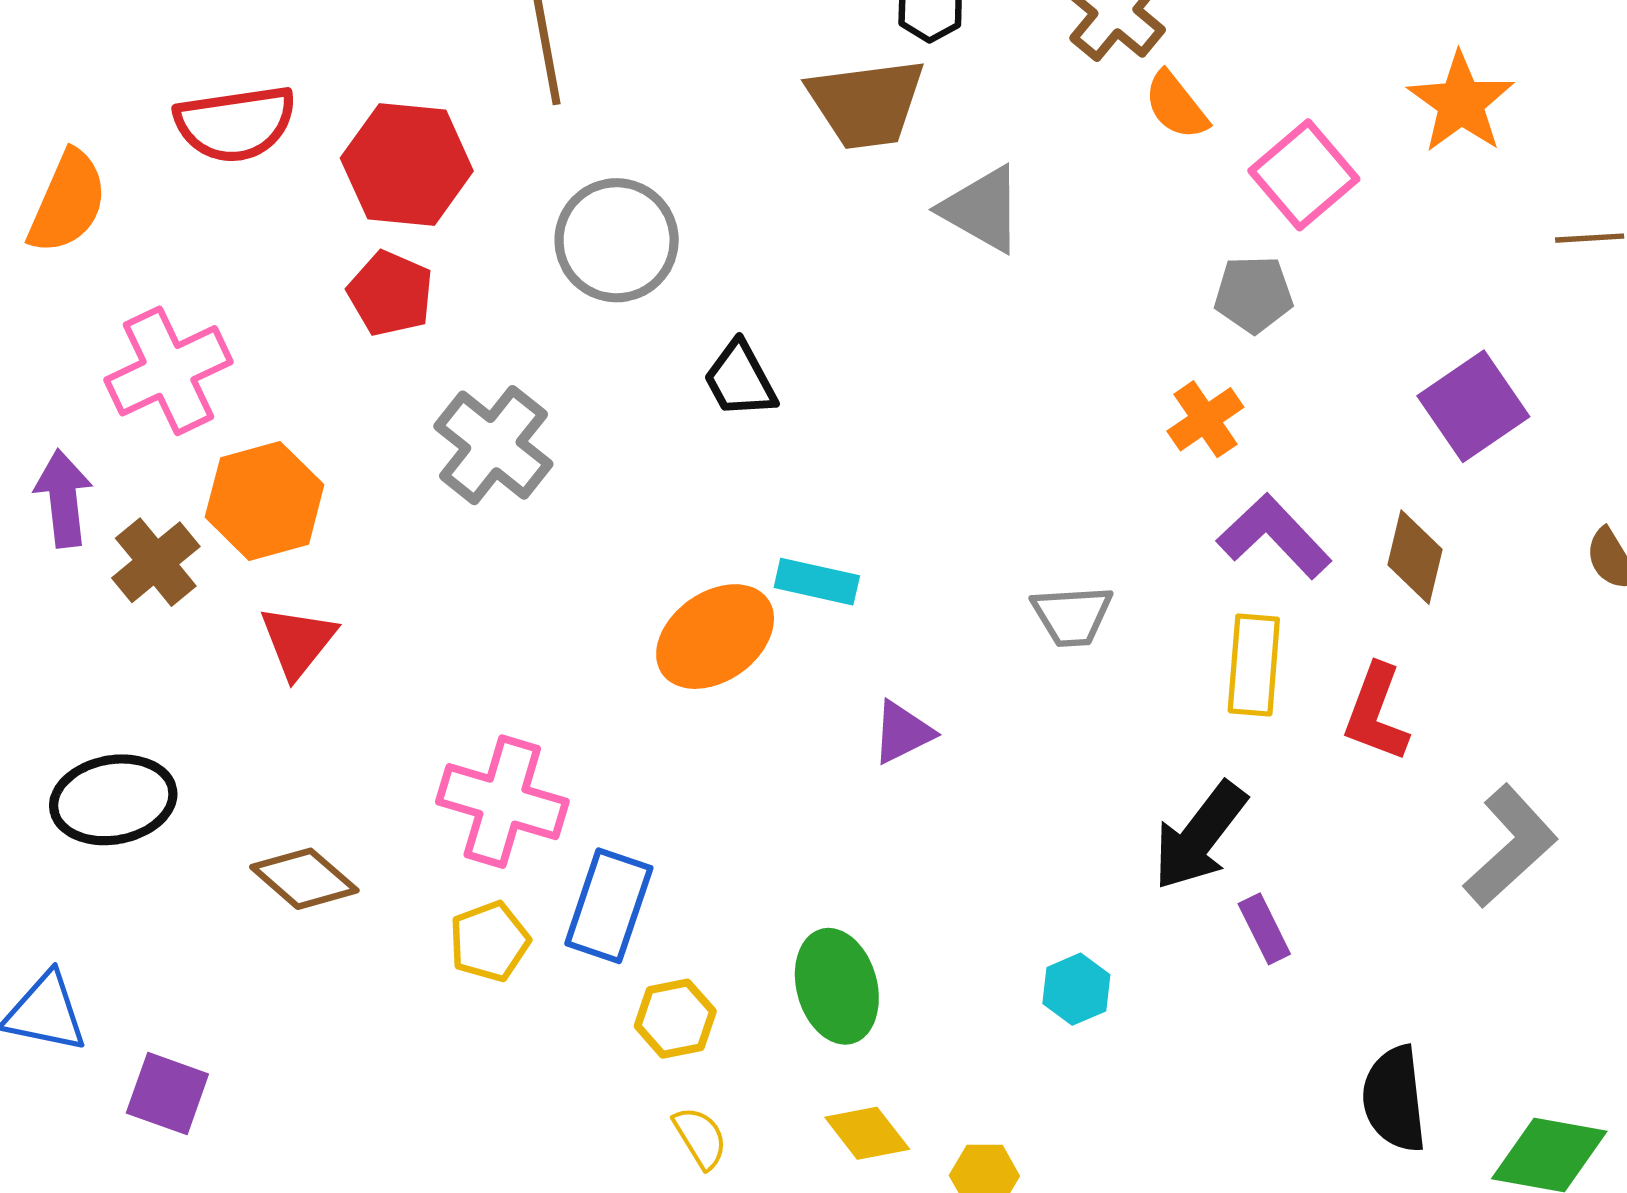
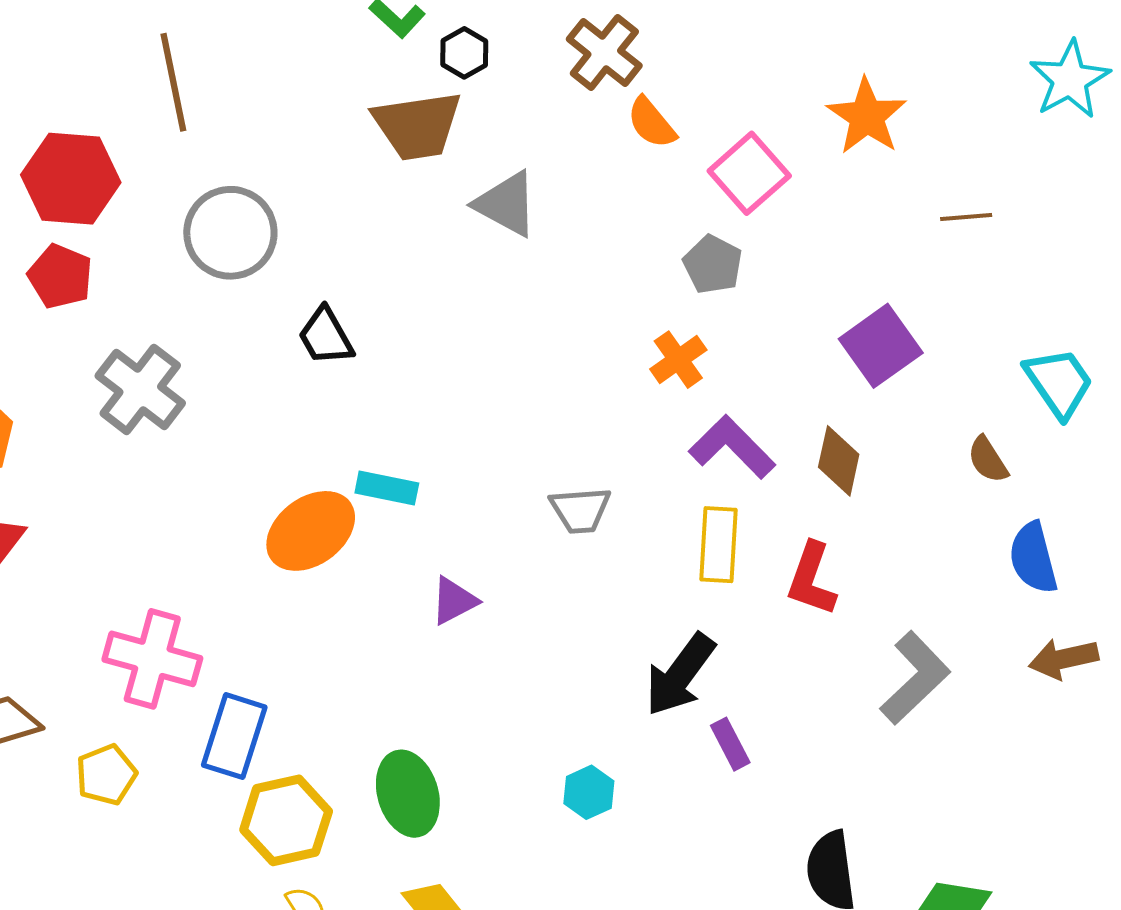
gray pentagon: (1253, 294) -> (713, 264), turned 30
yellow pentagon: (489, 941) -> (106, 775), moved
yellow hexagon: (675, 1019) -> (286, 820), size x1.5

